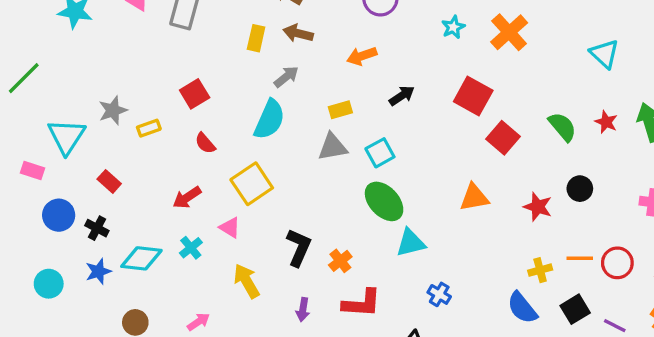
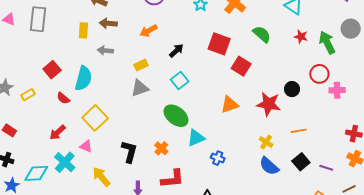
gray arrow: (286, 77) -> (105, 50), turned -126
cyan semicircle: (269, 119) -> (83, 78), moved
red star: (606, 122) -> (301, 37), moved
green semicircle: (562, 127) -> (262, 34), moved
cyan square: (380, 153) -> (180, 81), moved
red star: (538, 207) -> (269, 104), size x1.4
cyan cross: (191, 248) -> (65, 162), size x1.5
orange cross: (340, 261) -> (161, 148), moved
red circle: (617, 263) -> (319, 74), moved
yellow cross: (540, 270) -> (266, 142), moved, turned -32
blue cross: (439, 294) -> (218, 158), moved

